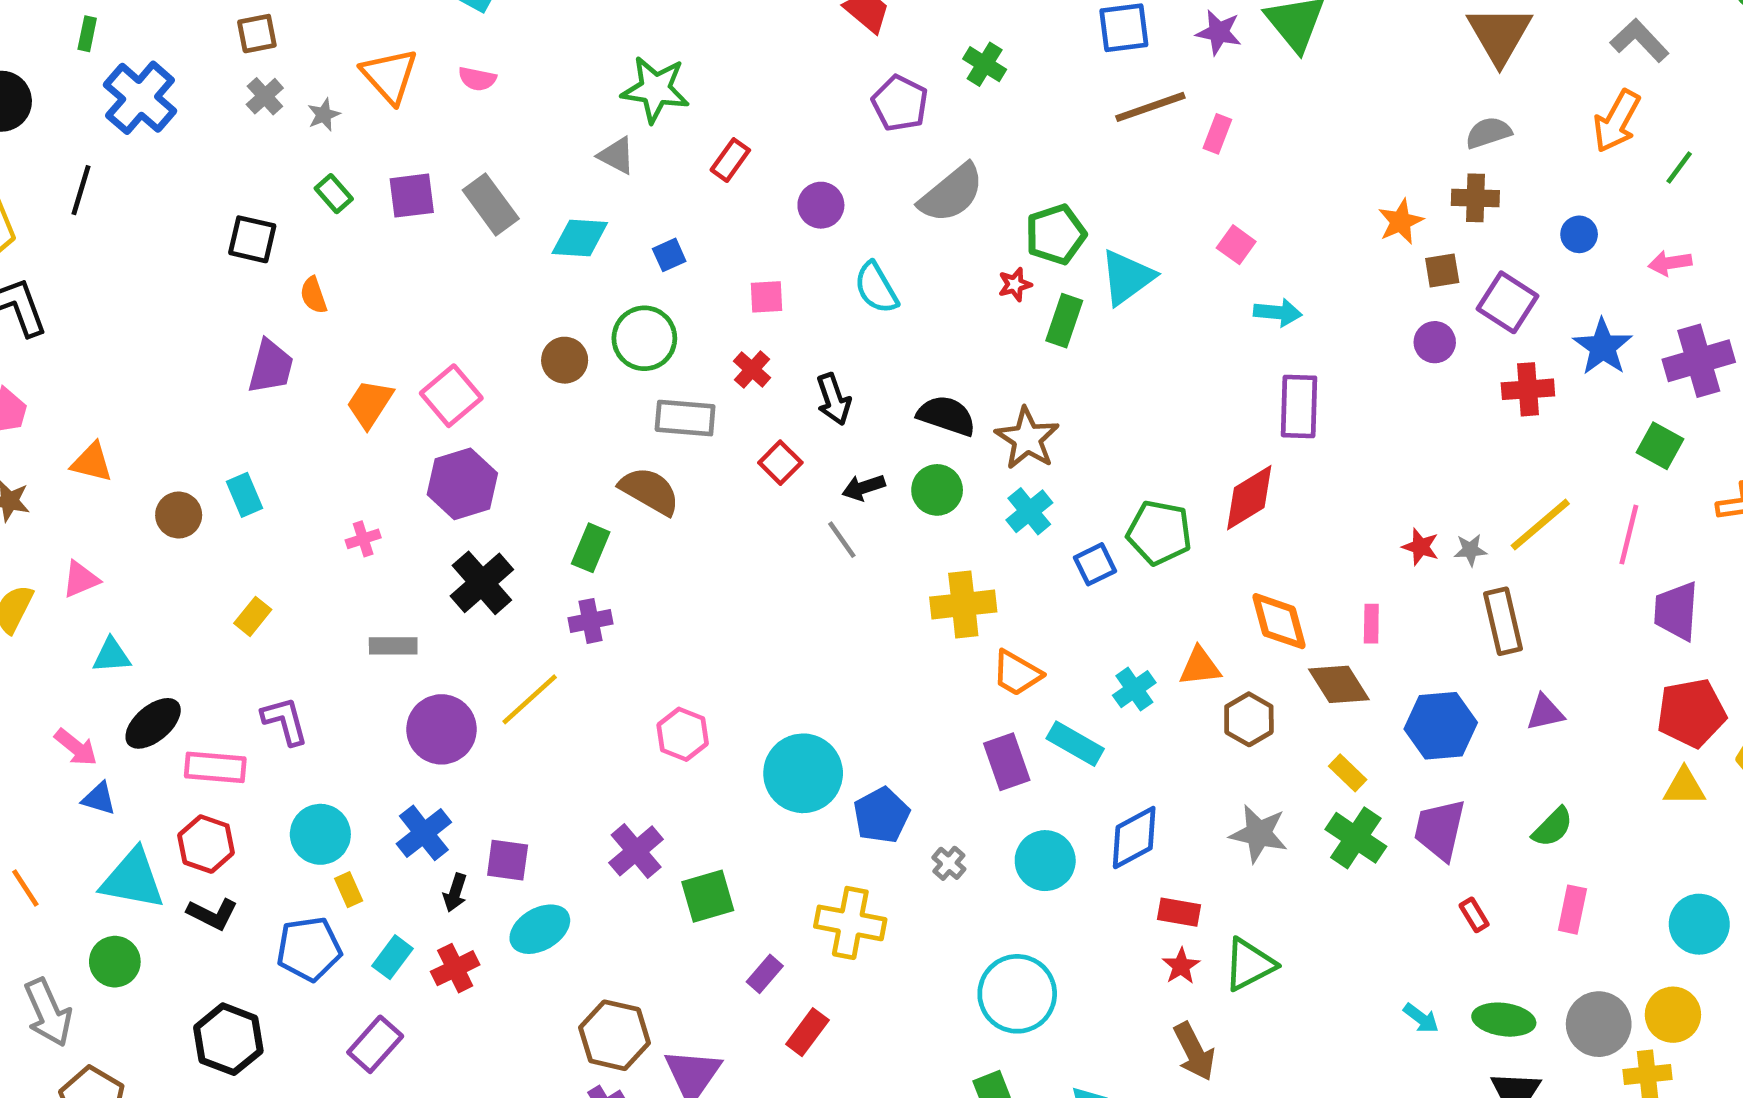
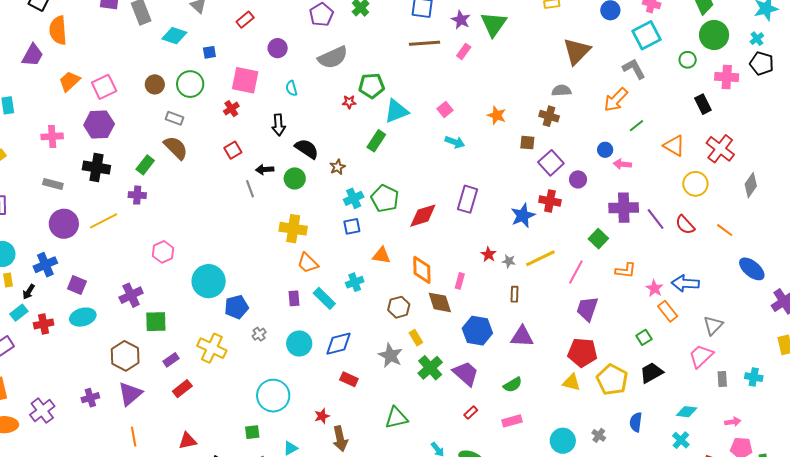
pink rectangle: (1217, 134) -> (464, 51), moved
orange star: (1401, 222) -> (497, 115), moved, turned 30
blue circle: (1579, 234) -> (605, 150), moved
cyan semicircle: (876, 288) -> (291, 88), size x0.7
orange semicircle: (314, 295) -> (58, 30), size x1.8
pink square: (766, 297) -> (245, 80), size x1.8
green rectangle: (1064, 321) -> (376, 141), moved
purple circle: (1435, 342) -> (578, 179), moved
blue star: (1603, 347) -> (523, 216), moved
black arrow: (834, 399) -> (279, 125), moved
purple rectangle: (1299, 406) -> (467, 199), moved
gray rectangle: (685, 418) -> (175, 118), moved, size x0.7
brown star: (1027, 438) -> (338, 167), size x0.6
cyan cross: (1029, 511) -> (354, 198), moved
green pentagon: (1159, 533) -> (385, 198), moved
pink cross: (363, 539) -> (52, 136), size x1.5
black cross: (482, 583) -> (96, 168), turned 36
brown rectangle: (1503, 621) -> (514, 294), size x0.6
orange triangle: (1200, 667) -> (381, 255), moved
purple triangle: (1545, 713) -> (522, 337), size x1.4
purple rectangle: (1007, 762) -> (294, 298), size x0.7
yellow rectangle: (1348, 773) -> (416, 338), moved
purple trapezoid: (1440, 830) -> (466, 373), turned 104
black arrow: (455, 893) -> (29, 292), moved
pink rectangle: (1572, 910) -> (512, 421), turned 48
red rectangle: (1474, 915) -> (471, 412), turned 64
green triangle: (1249, 964) -> (396, 418), moved
red star: (1181, 966) -> (322, 416), moved
brown hexagon: (615, 1035) -> (125, 356), moved

